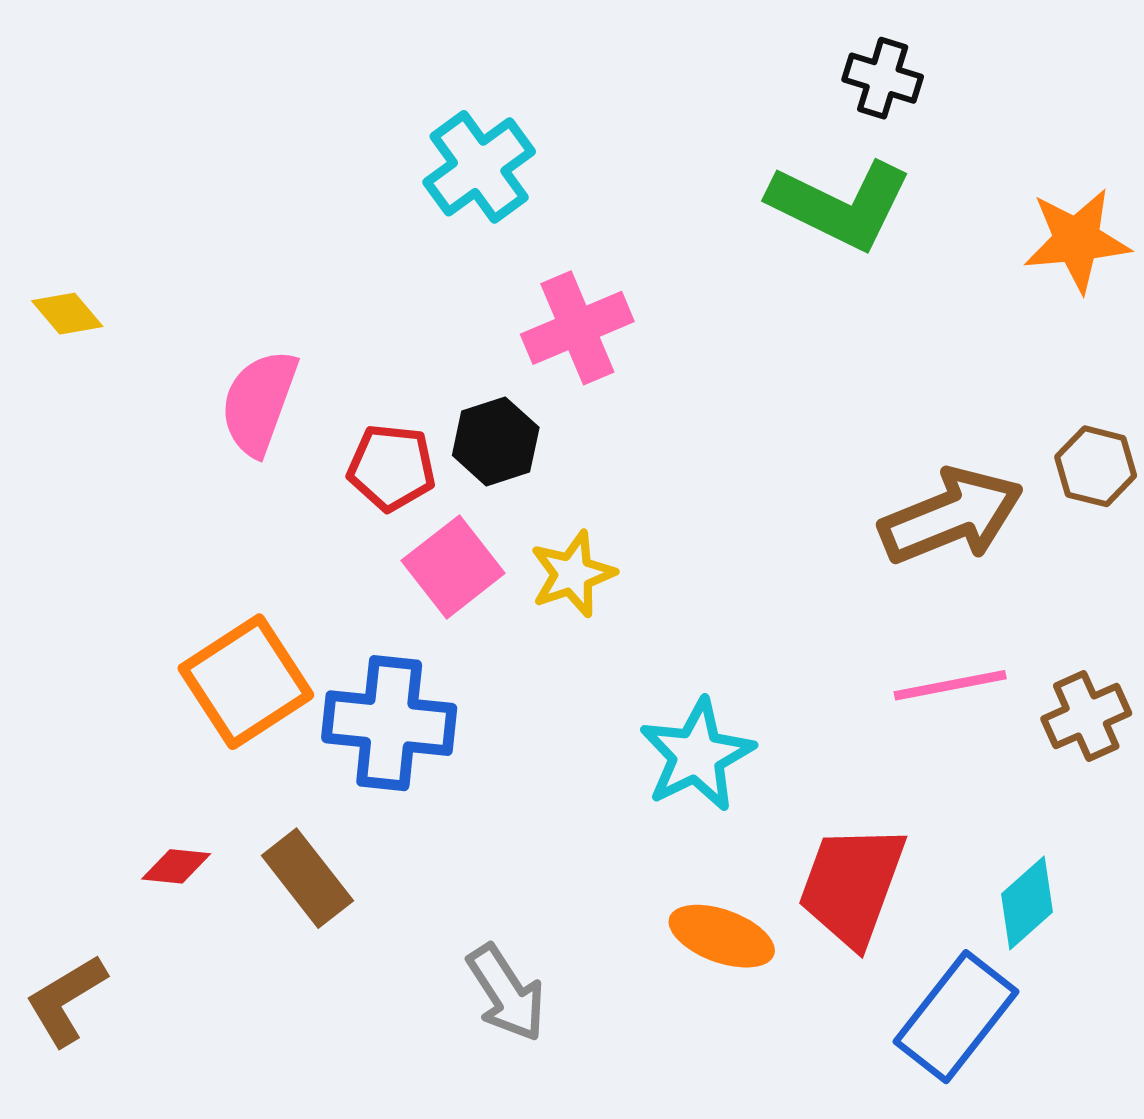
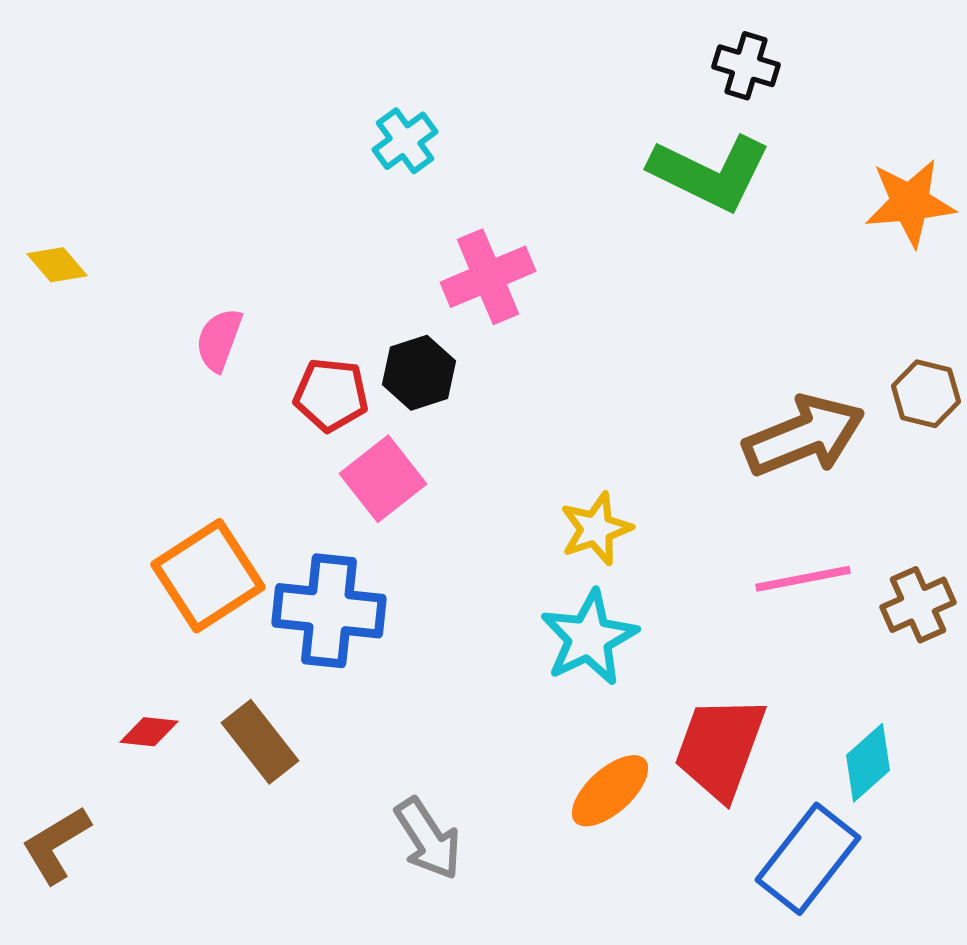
cyan cross: (479, 167) -> (405, 141), size x0.7
pink semicircle: (259, 402) -> (219, 340), size x0.7
yellow star: (573, 574) -> (596, 529), moved
orange ellipse: (722, 936) -> (610, 791), turned -62

